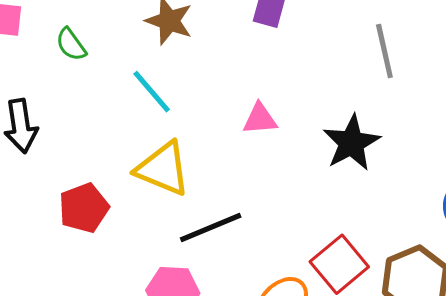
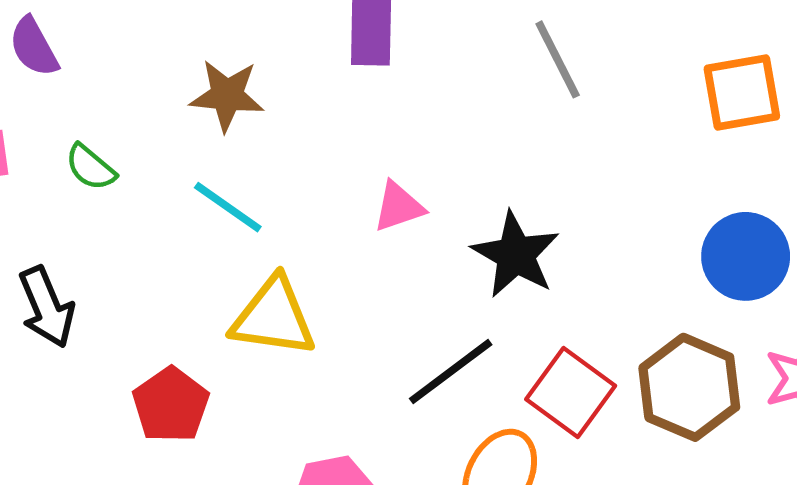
black star: (351, 143) -> (516, 255), moved
black line: (211, 227) -> (451, 372), moved

